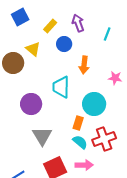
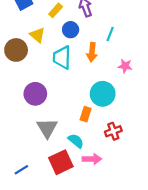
cyan line: (107, 34) -> (110, 34), moved
cyan trapezoid: (61, 87) -> (62, 57), moved
red cross: (104, 139) -> (113, 131), size x0.7
cyan semicircle: (80, 142) -> (76, 141), moved

